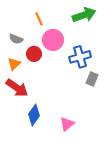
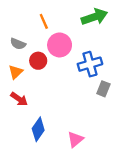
red arrow: (17, 88) -> (19, 99), size x0.7

